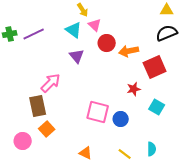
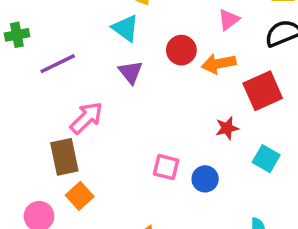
pink triangle: (95, 25) -> (229, 20), moved, turned 40
purple line: (34, 34) -> (58, 64), moved
pink square: (98, 112) -> (166, 167), size x0.7

